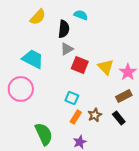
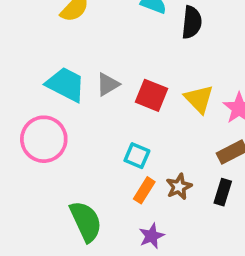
black semicircle: (64, 29) -> (192, 22), moved
gray triangle: (67, 49) -> (108, 84), moved
black rectangle: (119, 118) -> (223, 192), turned 56

